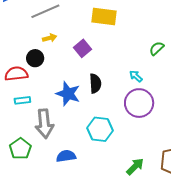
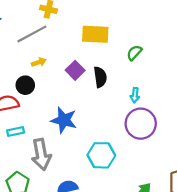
green semicircle: (157, 48) -> (134, 53), moved
cyan arrow: (136, 76) -> (135, 95), turned -120
black semicircle: (95, 83) -> (100, 77), moved

